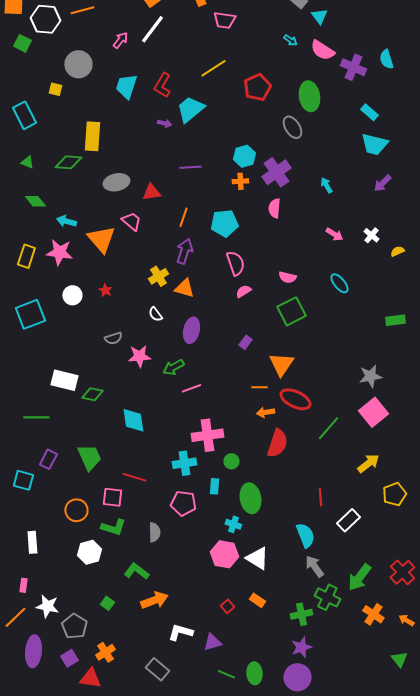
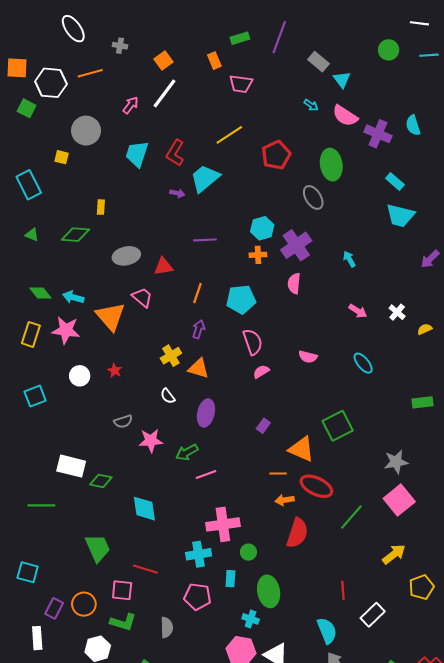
yellow rectangle: (92, 136) -> (101, 207), size x0.5
purple arrow: (382, 183) -> (430, 259), moved
green diamond: (35, 201) -> (40, 293), moved
purple arrow: (184, 251) -> (199, 329), size x0.7
green square: (291, 311) -> (338, 426), moved
cyan square: (30, 314) -> (35, 396), size x0.7
orange triangle: (281, 364) -> (302, 449), turned -40
purple rectangle: (48, 459) -> (54, 608), moved

